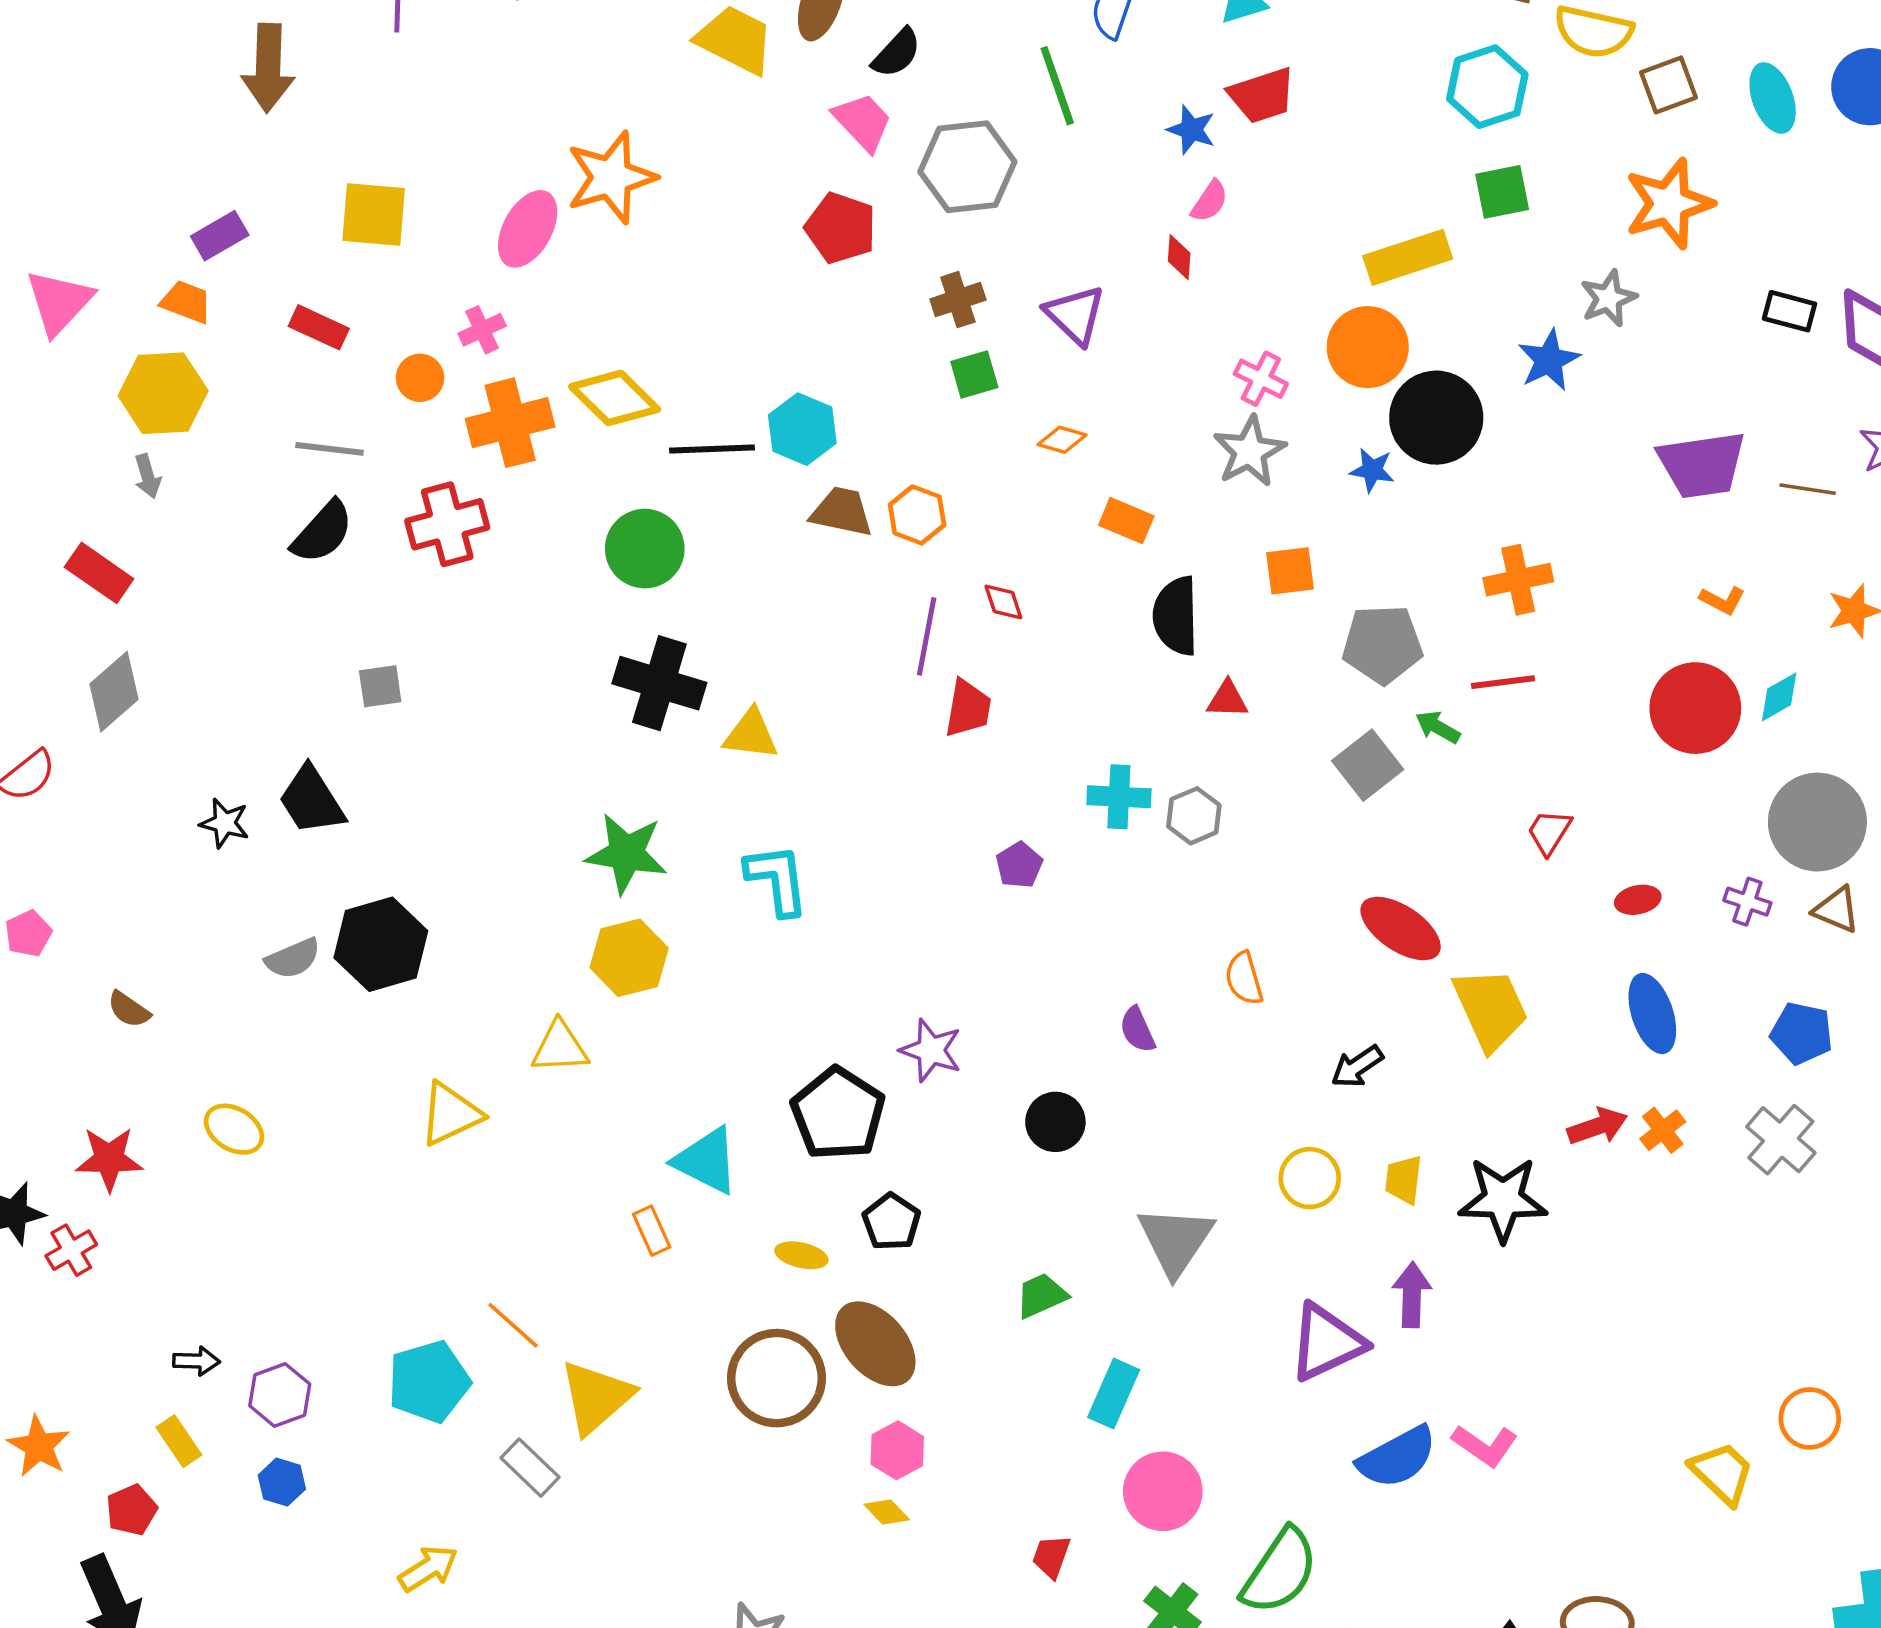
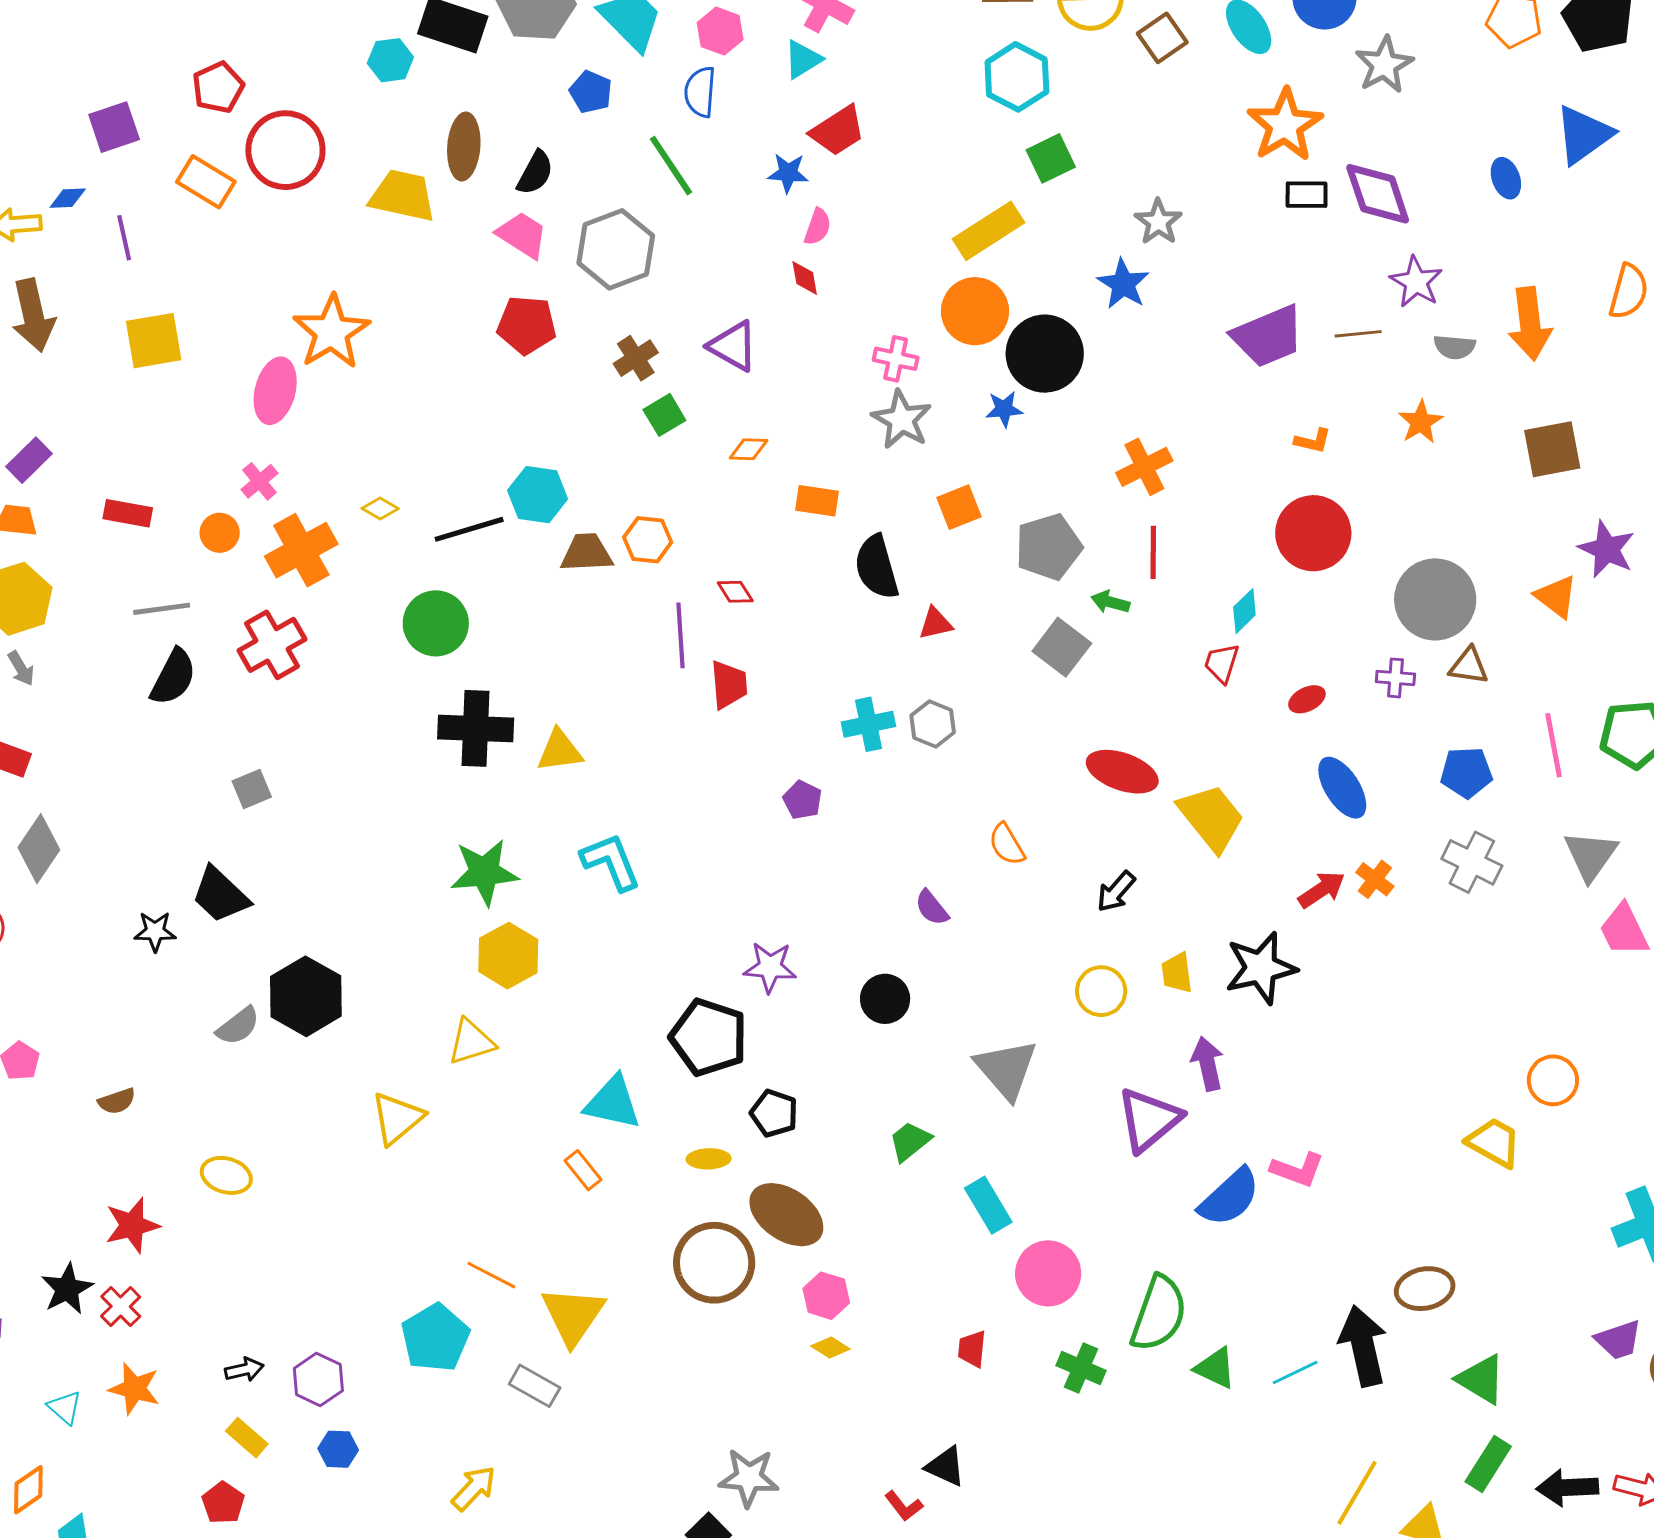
orange star: (1669, 204) -> (1285, 125), moved
yellow square: (374, 215) -> (154, 341), moved
yellow diamond: (615, 398) -> (380, 509), size x0.5
red line: (1503, 682) -> (1153, 552), turned -68
cyan diamond: (1779, 697) -> (1244, 611), moved
brown semicircle: (129, 1010) -> (117, 1101), turned -39
cyan rectangle: (1114, 1394) -> (988, 1205), turned -40
orange star: (39, 1446) -> (134, 1389), moved

